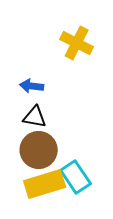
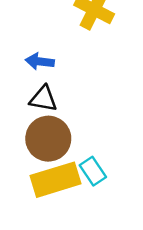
cyan rectangle: (76, 177) -> (93, 171), size x0.7

